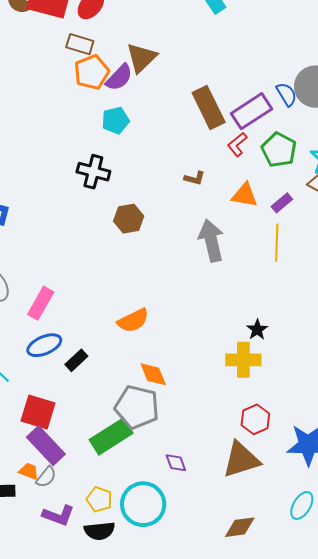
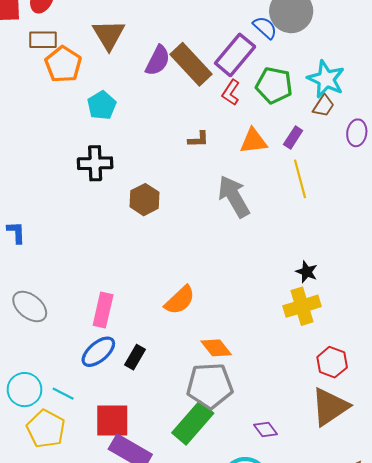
purple semicircle: (119, 77) -> (158, 61), moved
pink rectangle: (41, 303) -> (103, 310), moved

